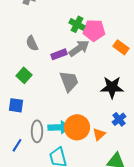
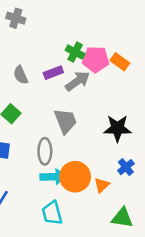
orange rectangle: (121, 47) -> (120, 62), moved
purple rectangle: (59, 54) -> (53, 73), moved
gray ellipse: (37, 131) -> (45, 151), moved

